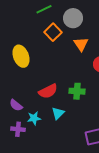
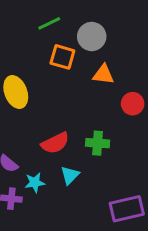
orange square: (53, 32) -> (62, 57), turned -30
orange triangle: (81, 44) -> (103, 74), turned -49

